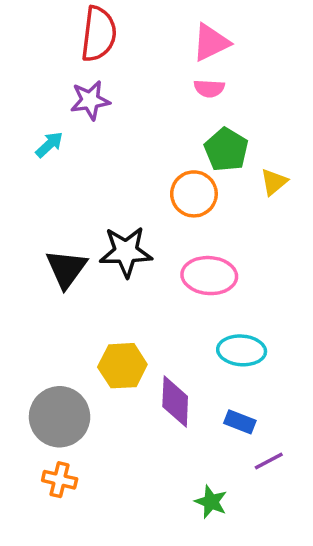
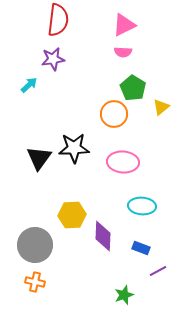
green star: (211, 502) -> (124, 295), turned 30

